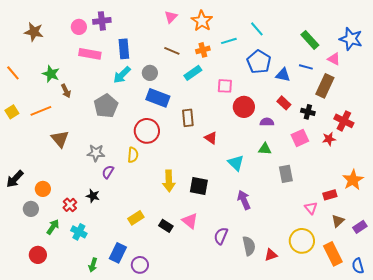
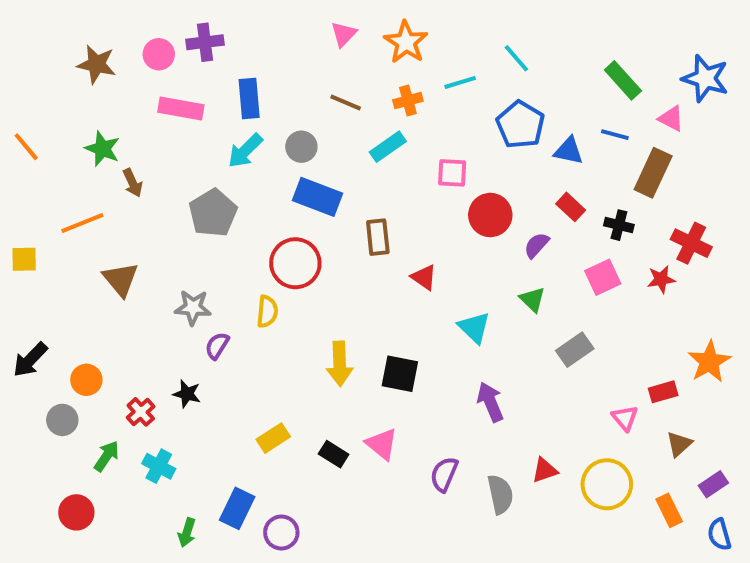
brown star: (34, 32) -> (96, 64), moved
yellow square: (12, 112) -> (24, 259), moved, turned 32
purple semicircle: (267, 122) -> (537, 245), turned -48
green triangle: (265, 149) -> (532, 299), turned 40
gray rectangle: (286, 174) -> (575, 350), turned 66
purple rectangle: (360, 227) -> (713, 484), moved
orange rectangle: (333, 254) -> (669, 510), size x0.7
red triangle: (271, 255) -> (545, 470), moved

